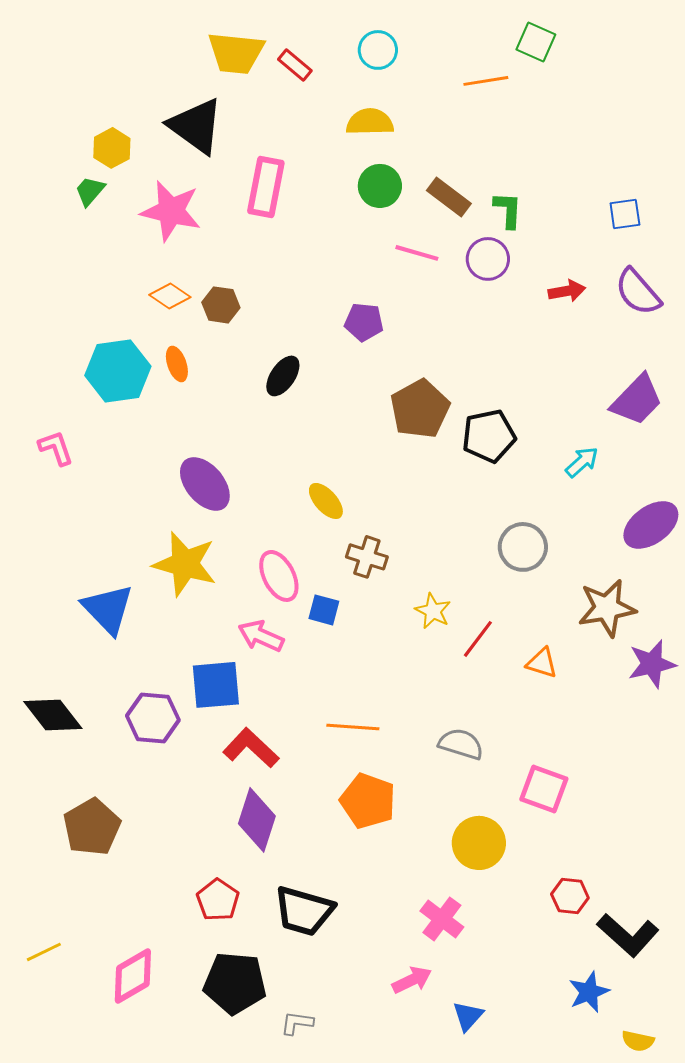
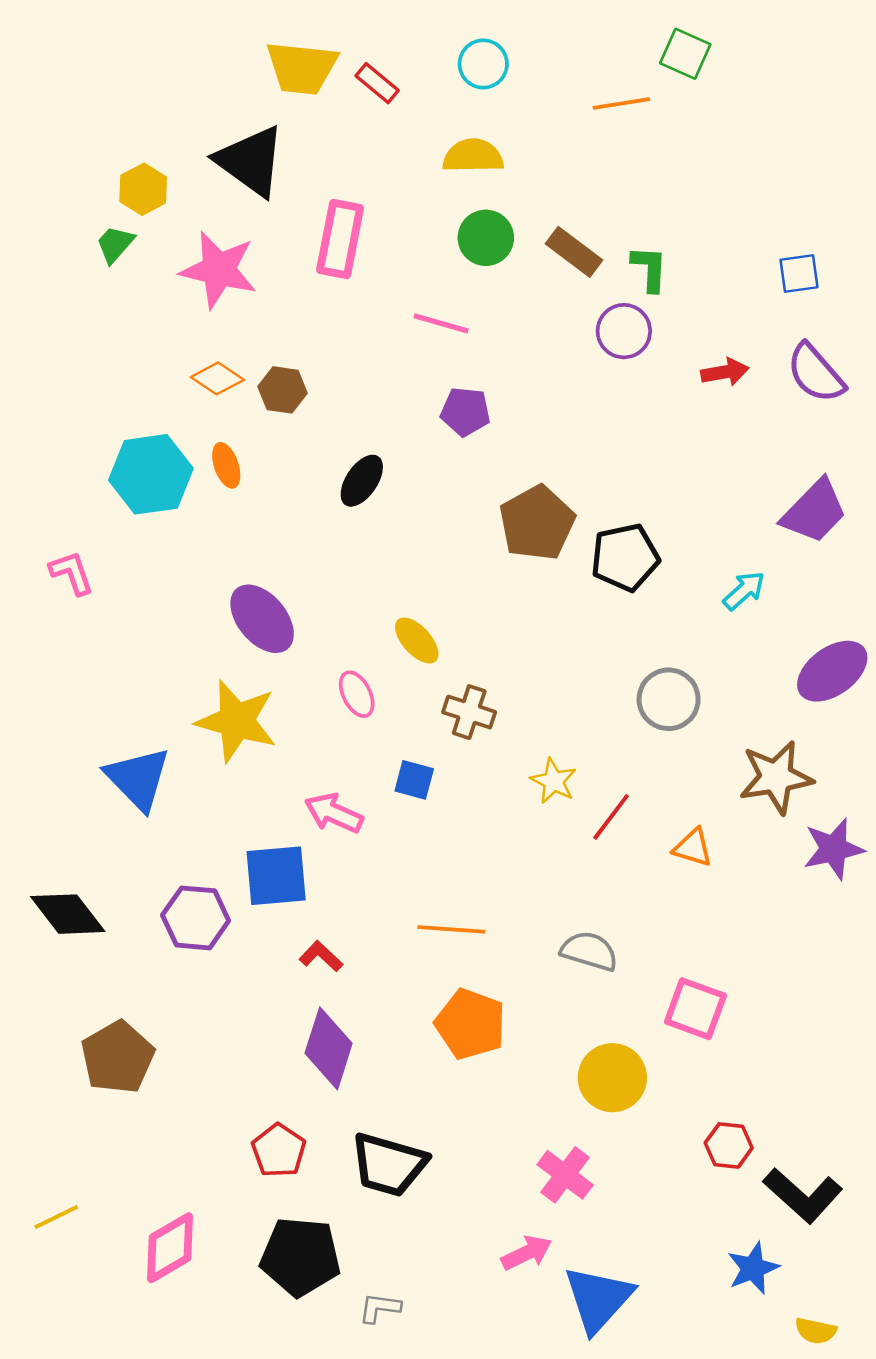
pink line: (417, 253) -> (441, 323), moved
pink ellipse: (279, 576) -> (357, 694), moved, size x0.7
red L-shape: (251, 748) -> (321, 956), size x0.6
blue triangle: (468, 1016) -> (598, 1299), size x1.8

